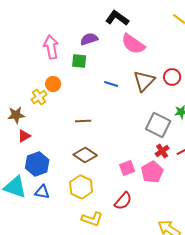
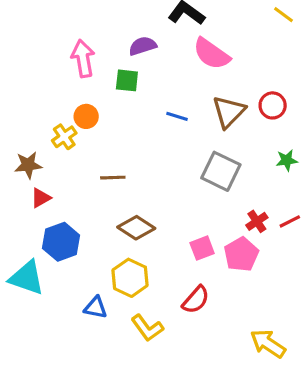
brown line: (83, 121) -> (113, 178), moved
gray square: (158, 125) -> (221, 171), moved
blue triangle: (42, 192) -> (96, 308), moved
yellow L-shape: (92, 219) -> (147, 328), turned 35

